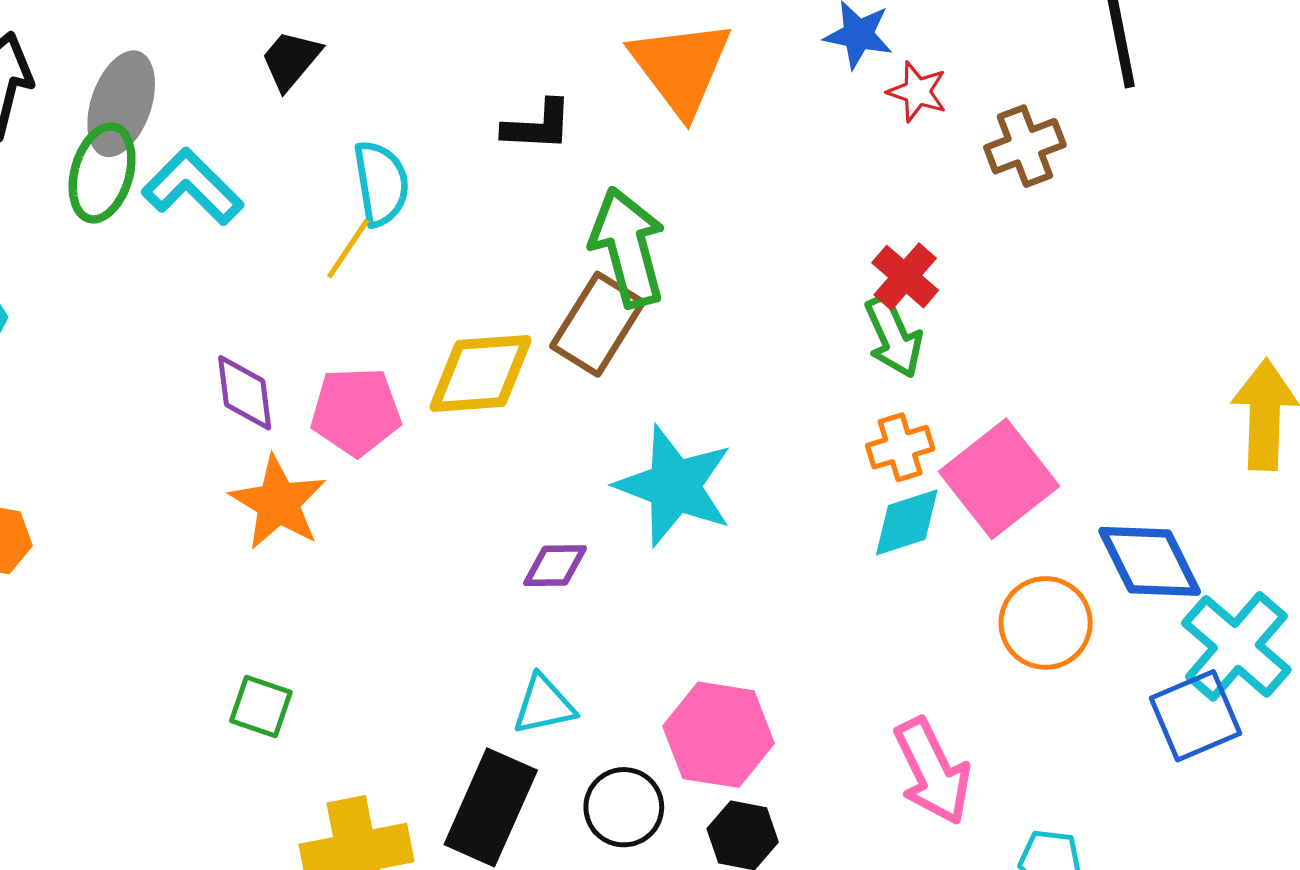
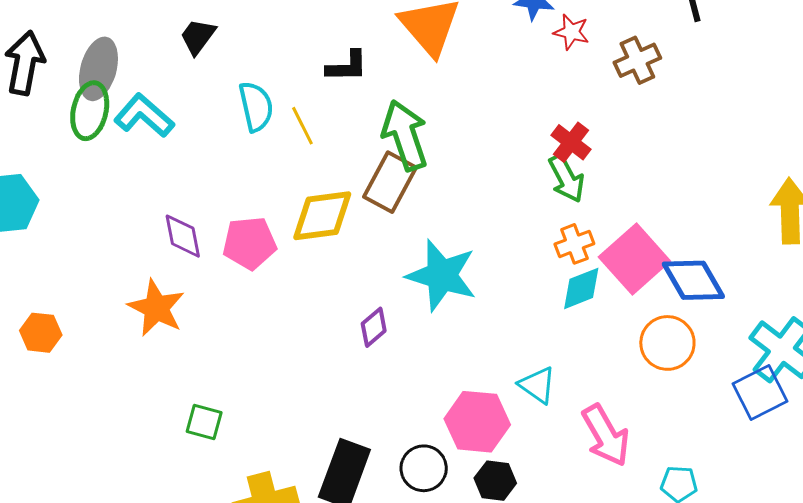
yellow line: (348, 249) -> (302, 126), moved, turned -57
orange star: (278, 503) -> (156, 308), moved
blue diamond: (1150, 561) -> (693, 280), moved
purple diamond: (555, 566) -> (374, 327), turned -36
cyan triangle: (544, 705) -> (537, 385), moved, turned 51

